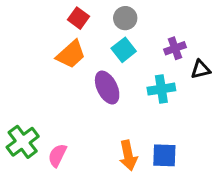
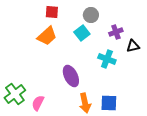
red square: (78, 18) -> (52, 12), turned -32
gray circle: (125, 18) -> (91, 15), moved
purple ellipse: (107, 88) -> (71, 76), moved
cyan cross: (161, 89) -> (107, 59), turned 30

